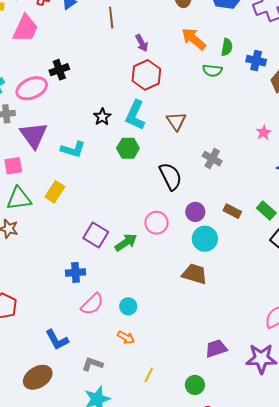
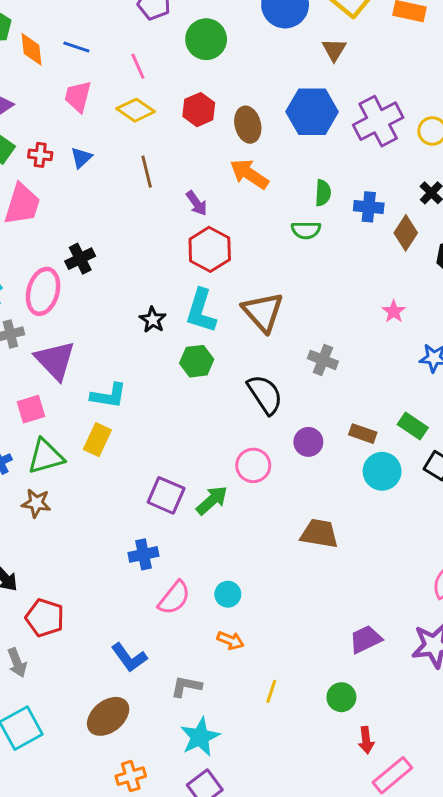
orange arrow: (194, 39) -> (249, 174), moved
pink ellipse: (32, 88) -> (43, 291), turned -44
brown triangle: (176, 121) -> (263, 312), size x1.4
cyan L-shape: (73, 149) -> (109, 396), moved
cyan circle: (205, 239) -> (382, 471), moved

